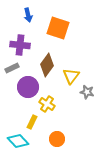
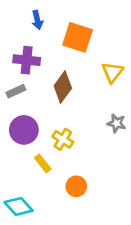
yellow triangle: (71, 76) -> (112, 72), moved
purple circle: (28, 87) -> (24, 130), moved
yellow rectangle: (32, 122) -> (43, 163), turned -64
cyan diamond: (18, 141) -> (19, 206), moved

